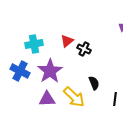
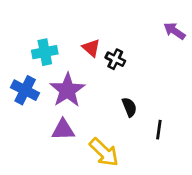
red triangle: (67, 41) -> (91, 48), turned -40
yellow arrow: (74, 97) -> (104, 152), moved

